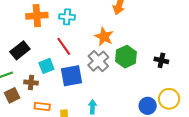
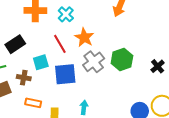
cyan cross: (67, 17) -> (66, 14), turned 35
orange star: (104, 37) -> (84, 37), moved
black cross: (161, 60) -> (158, 66), turned 32

